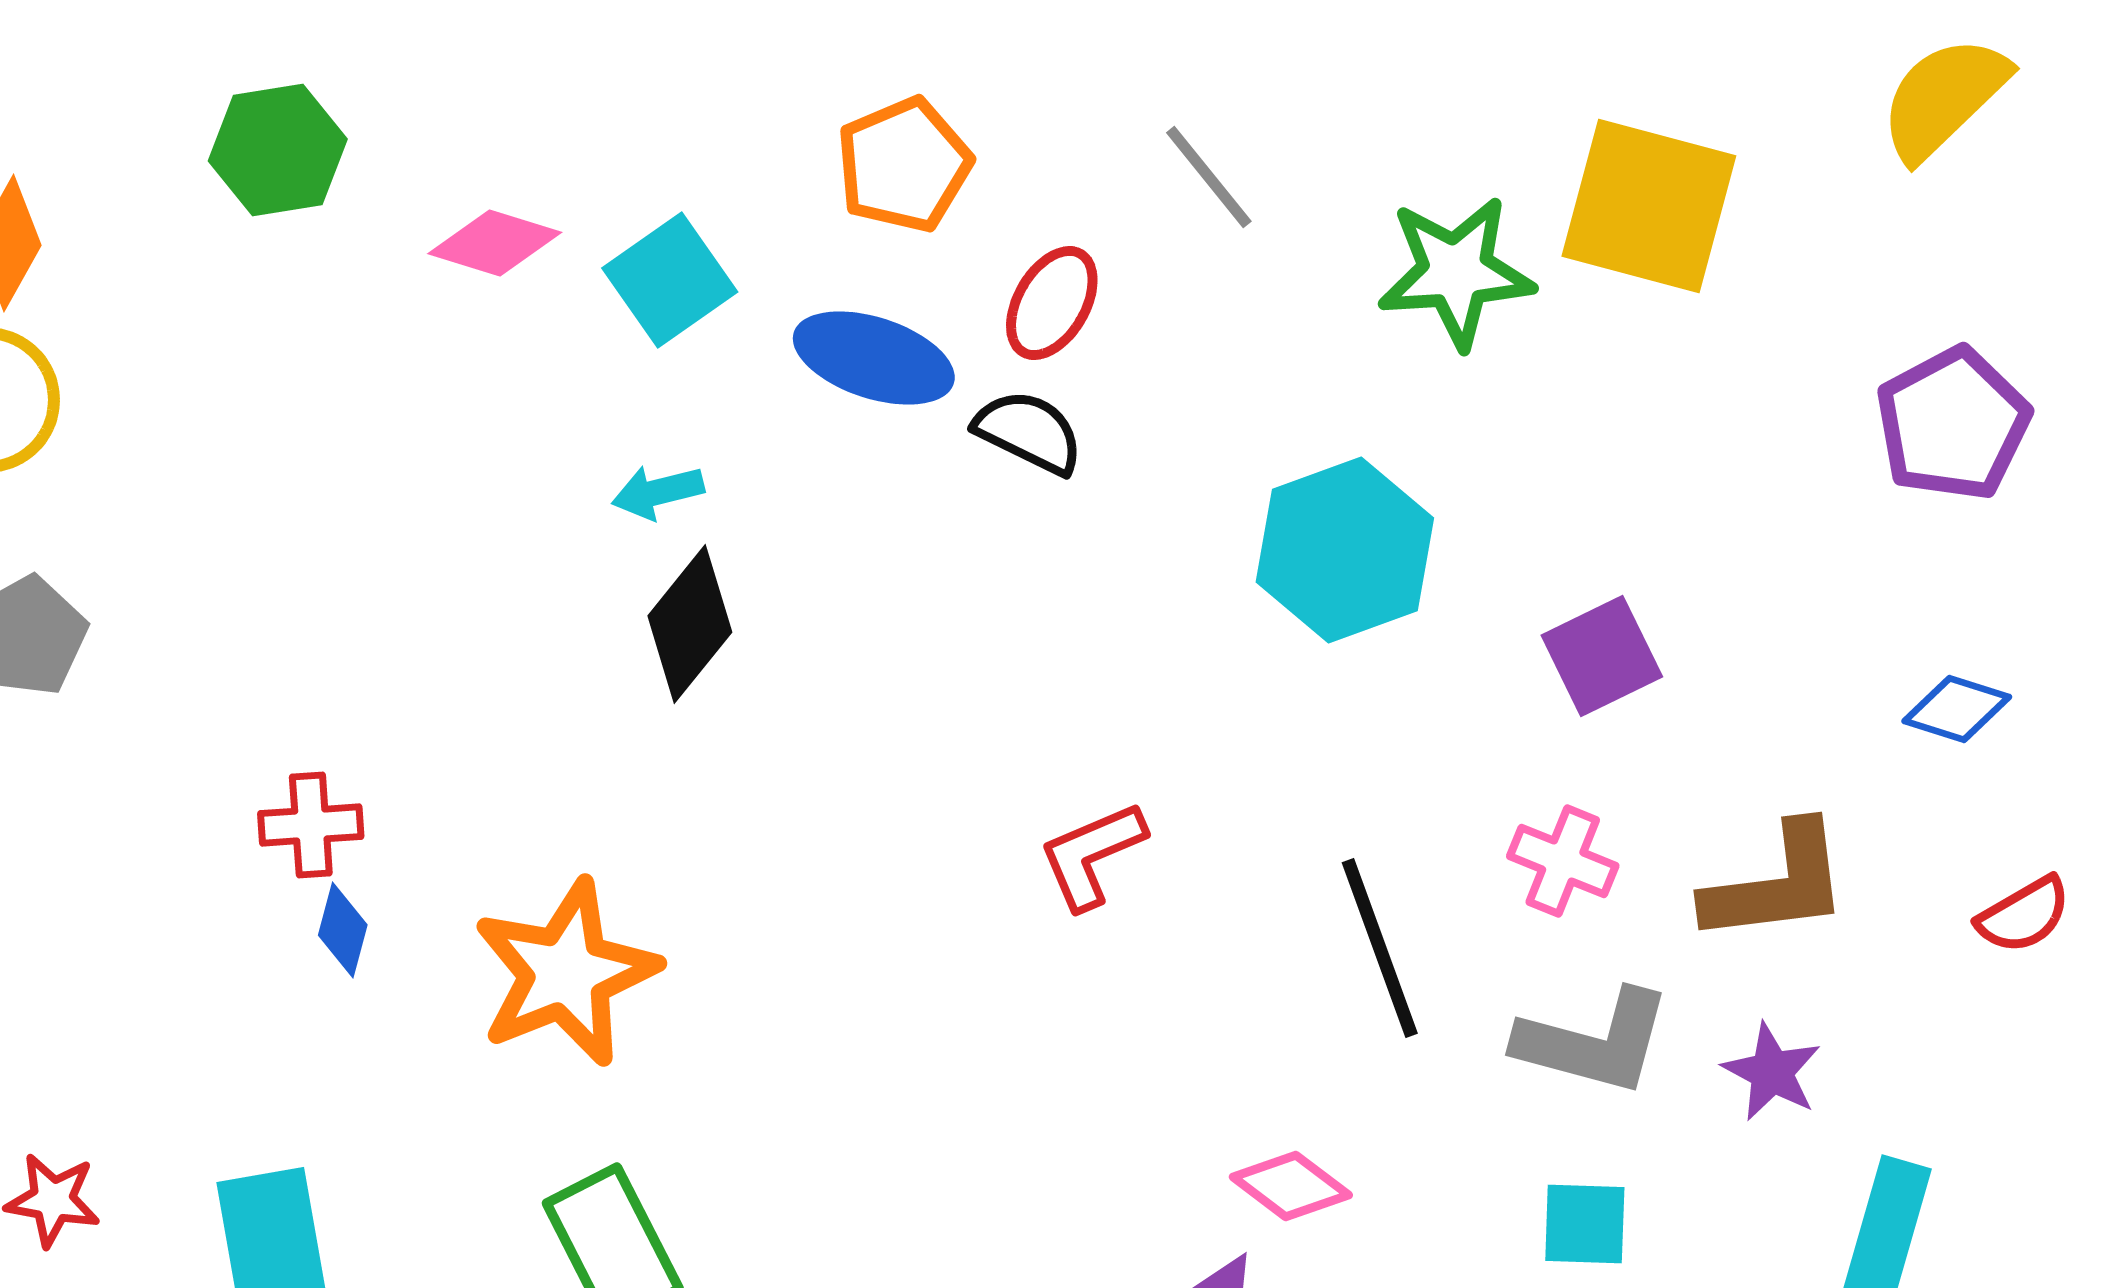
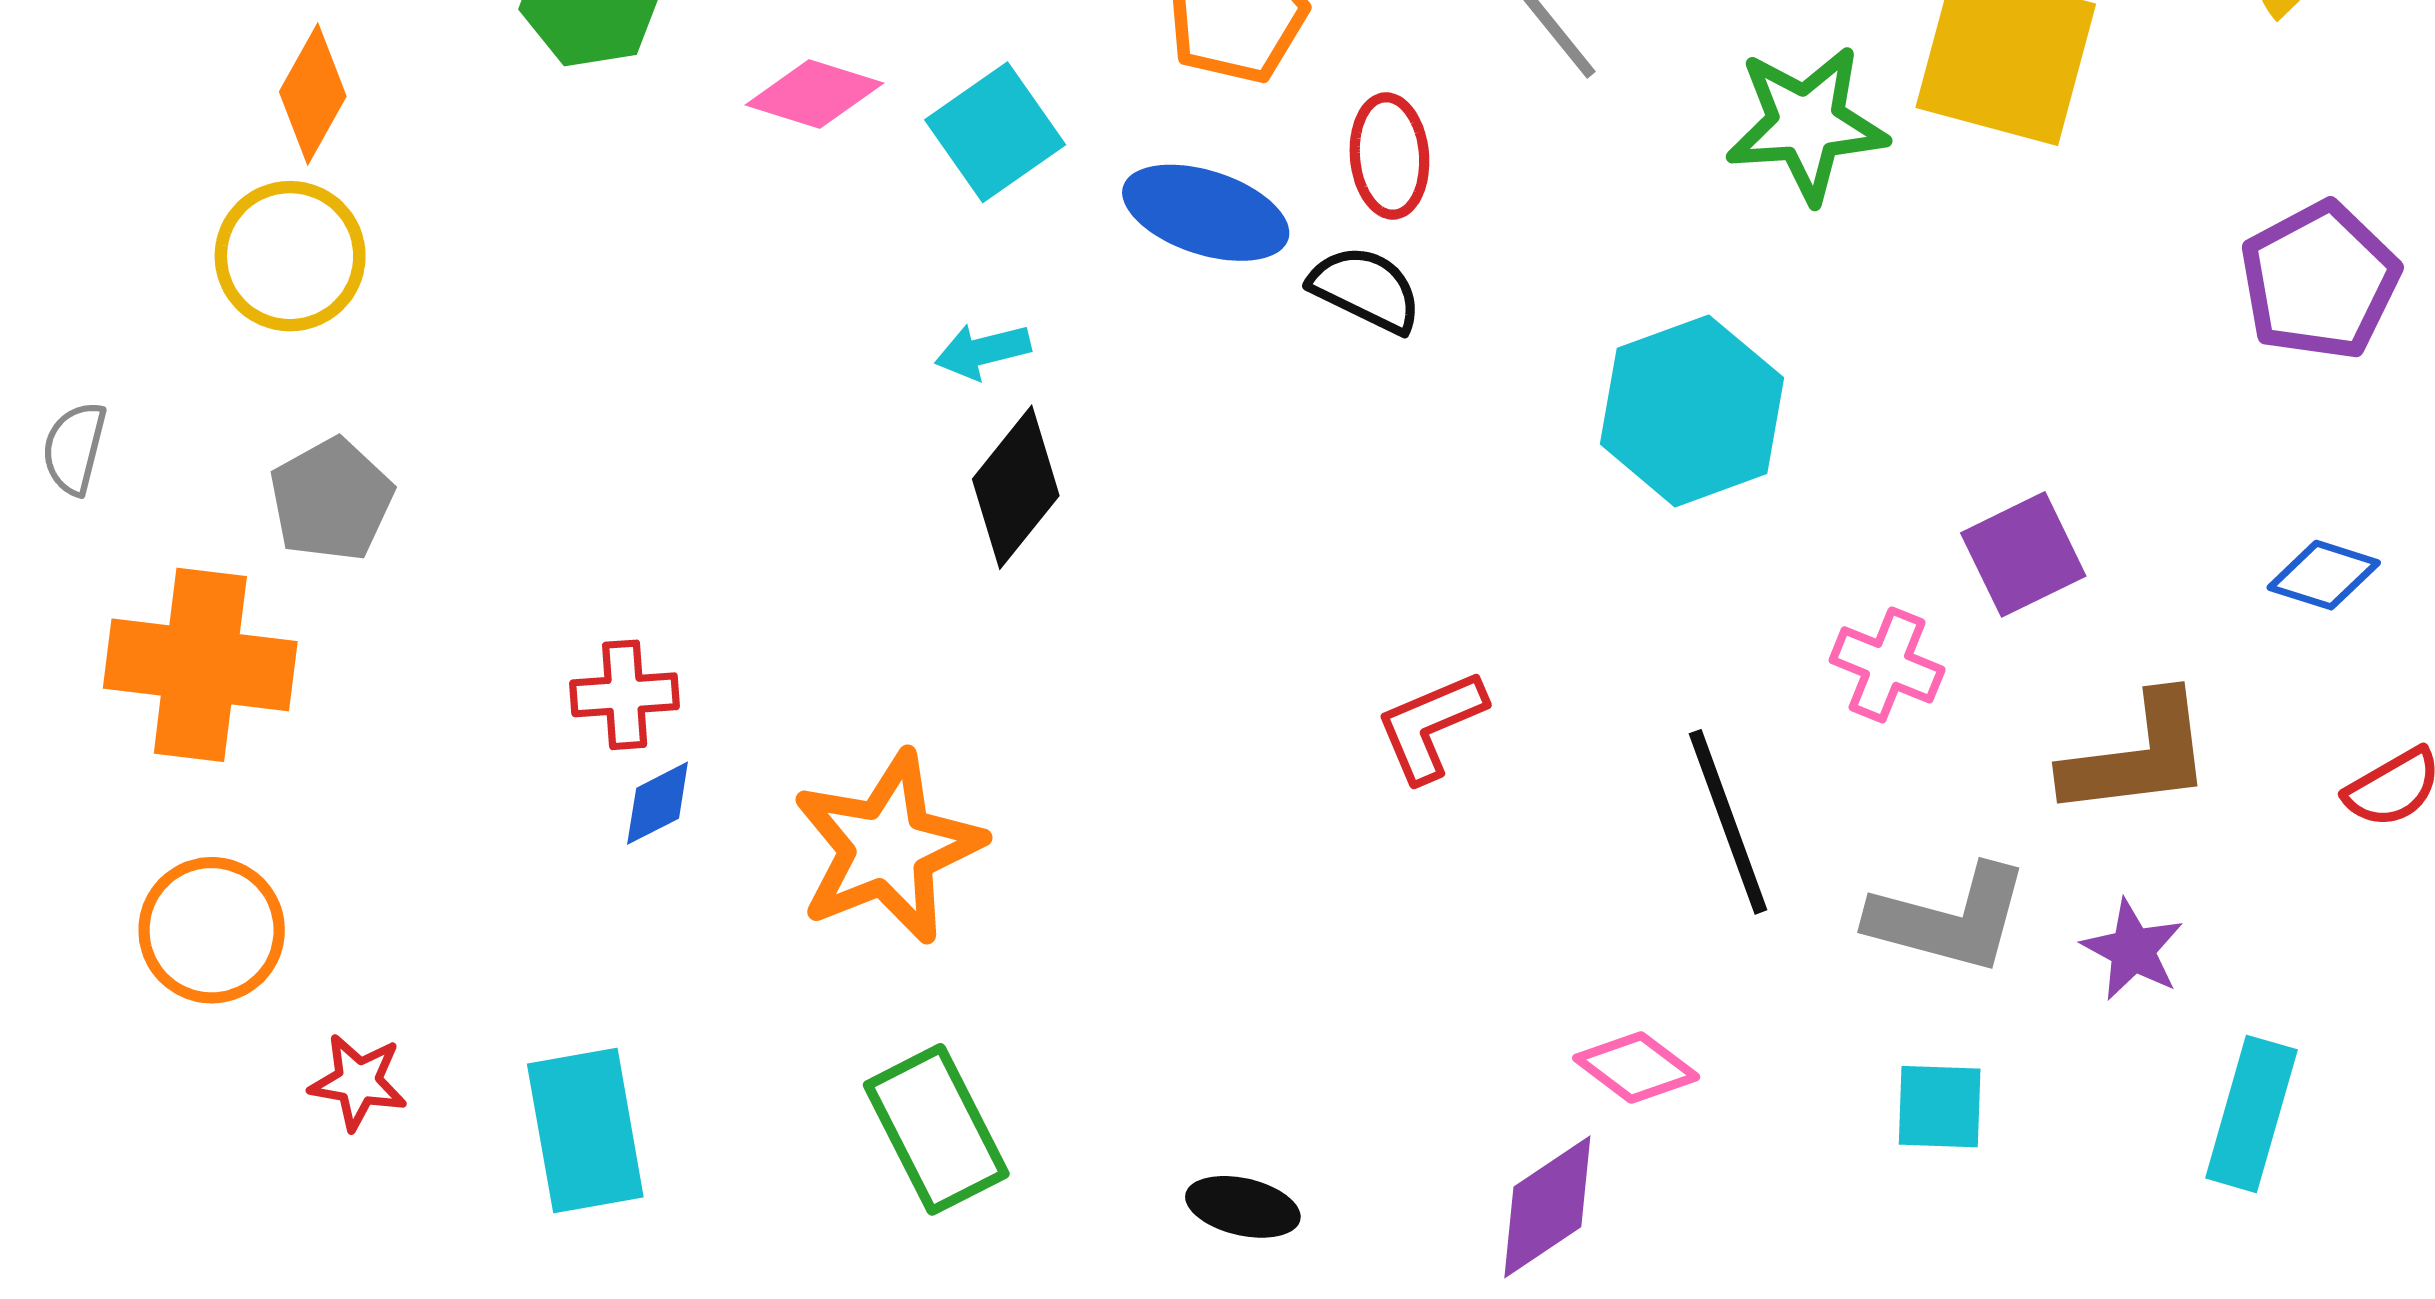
red ellipse: (1052, 303) -> (1389, 156), turned -35
purple square: (1602, 656) -> (2023, 554), moved
pink cross: (1563, 861) -> (1887, 665), moved
blue diamond: (343, 930) -> (658, 803), turned 48

